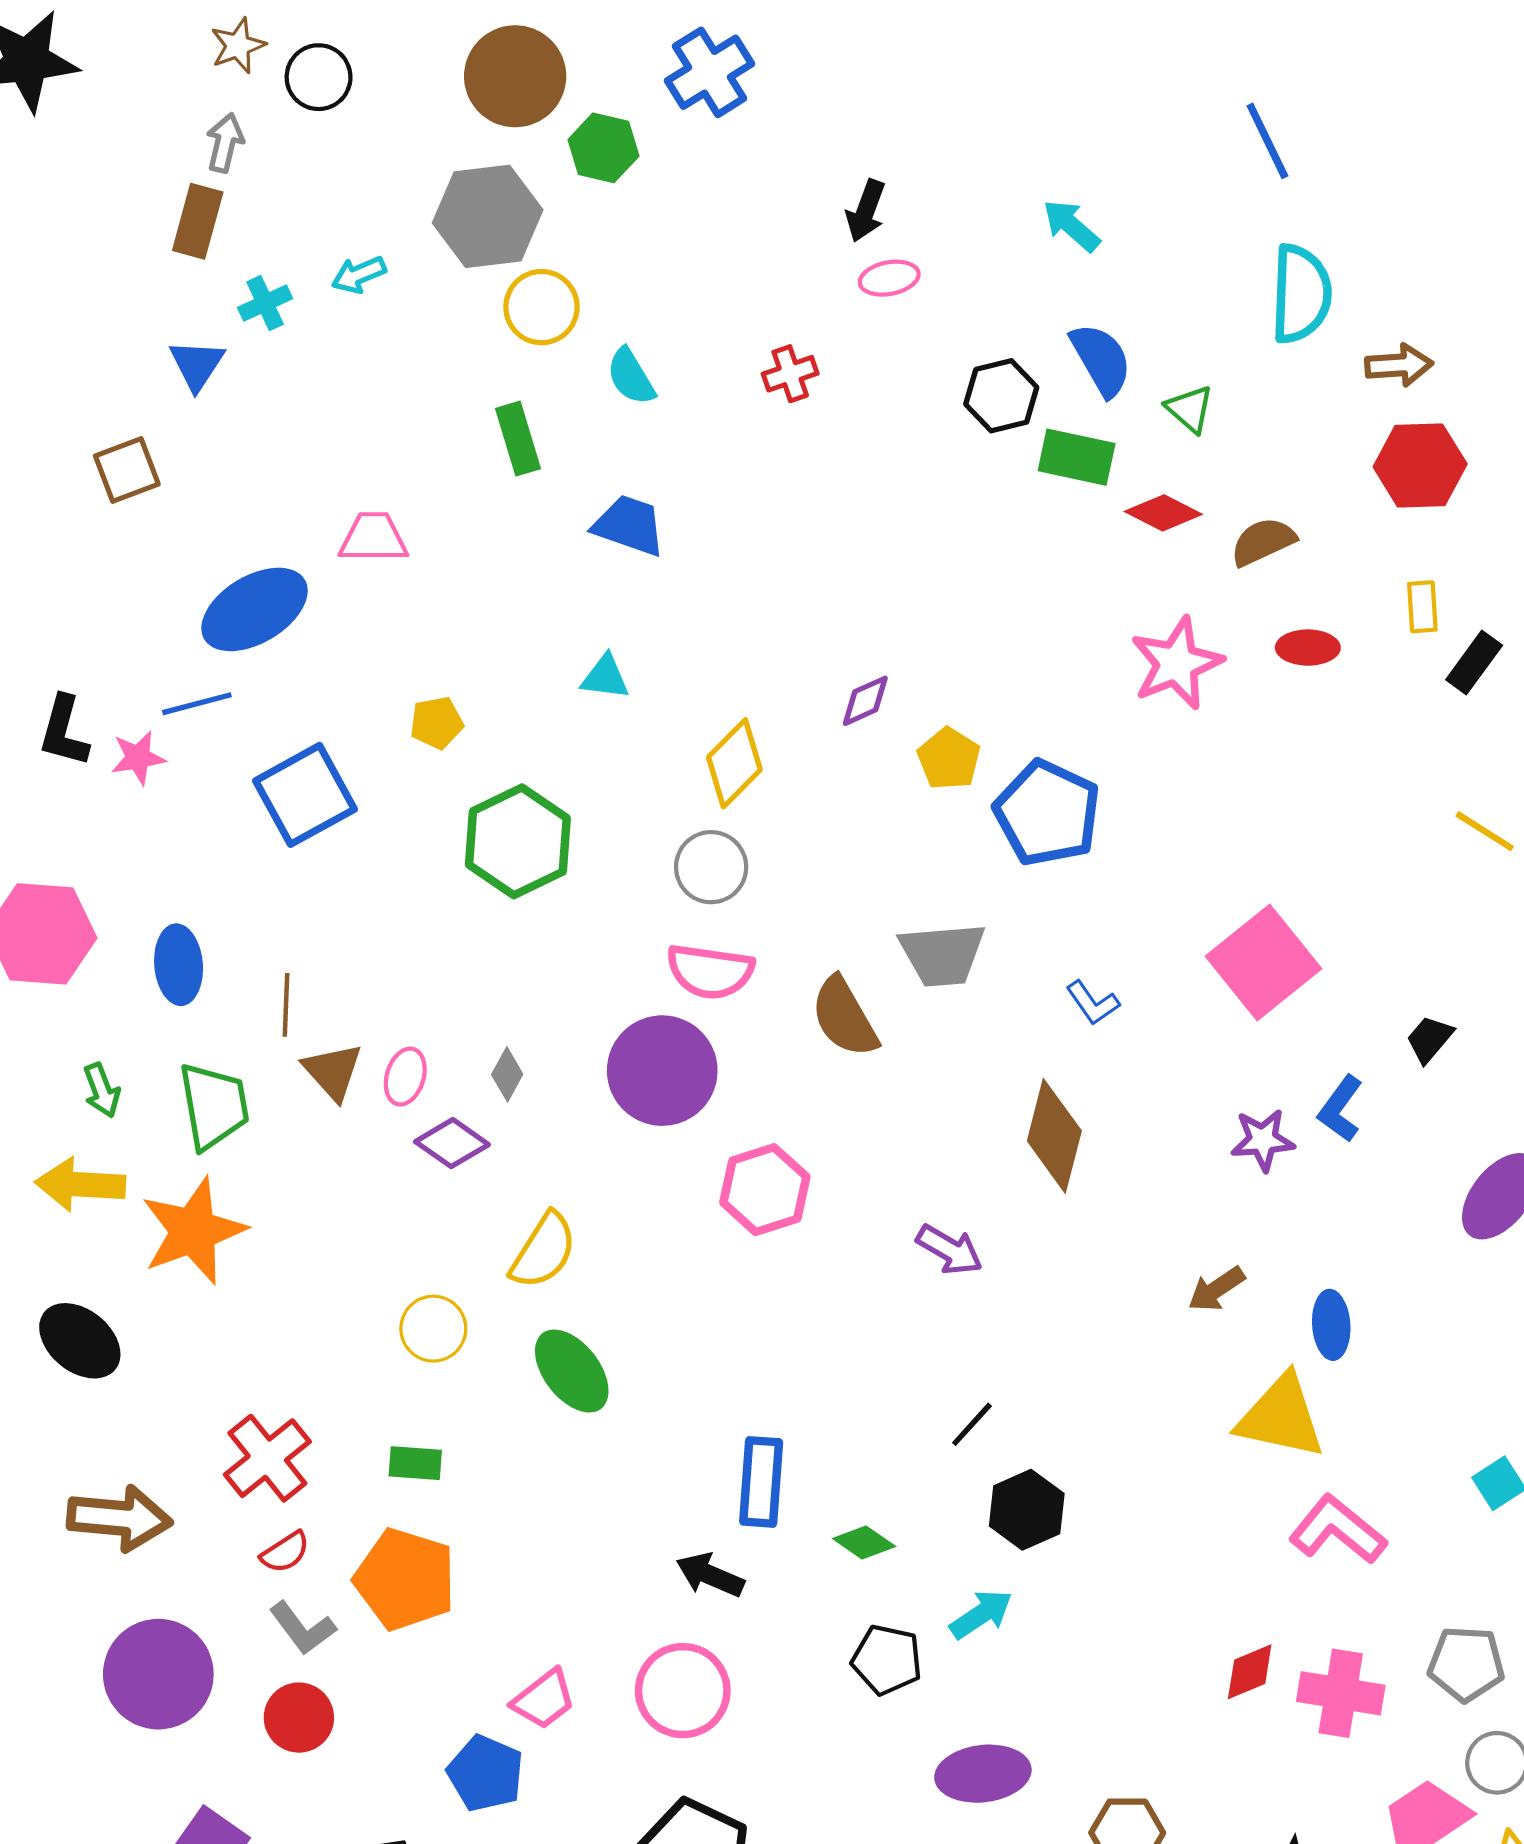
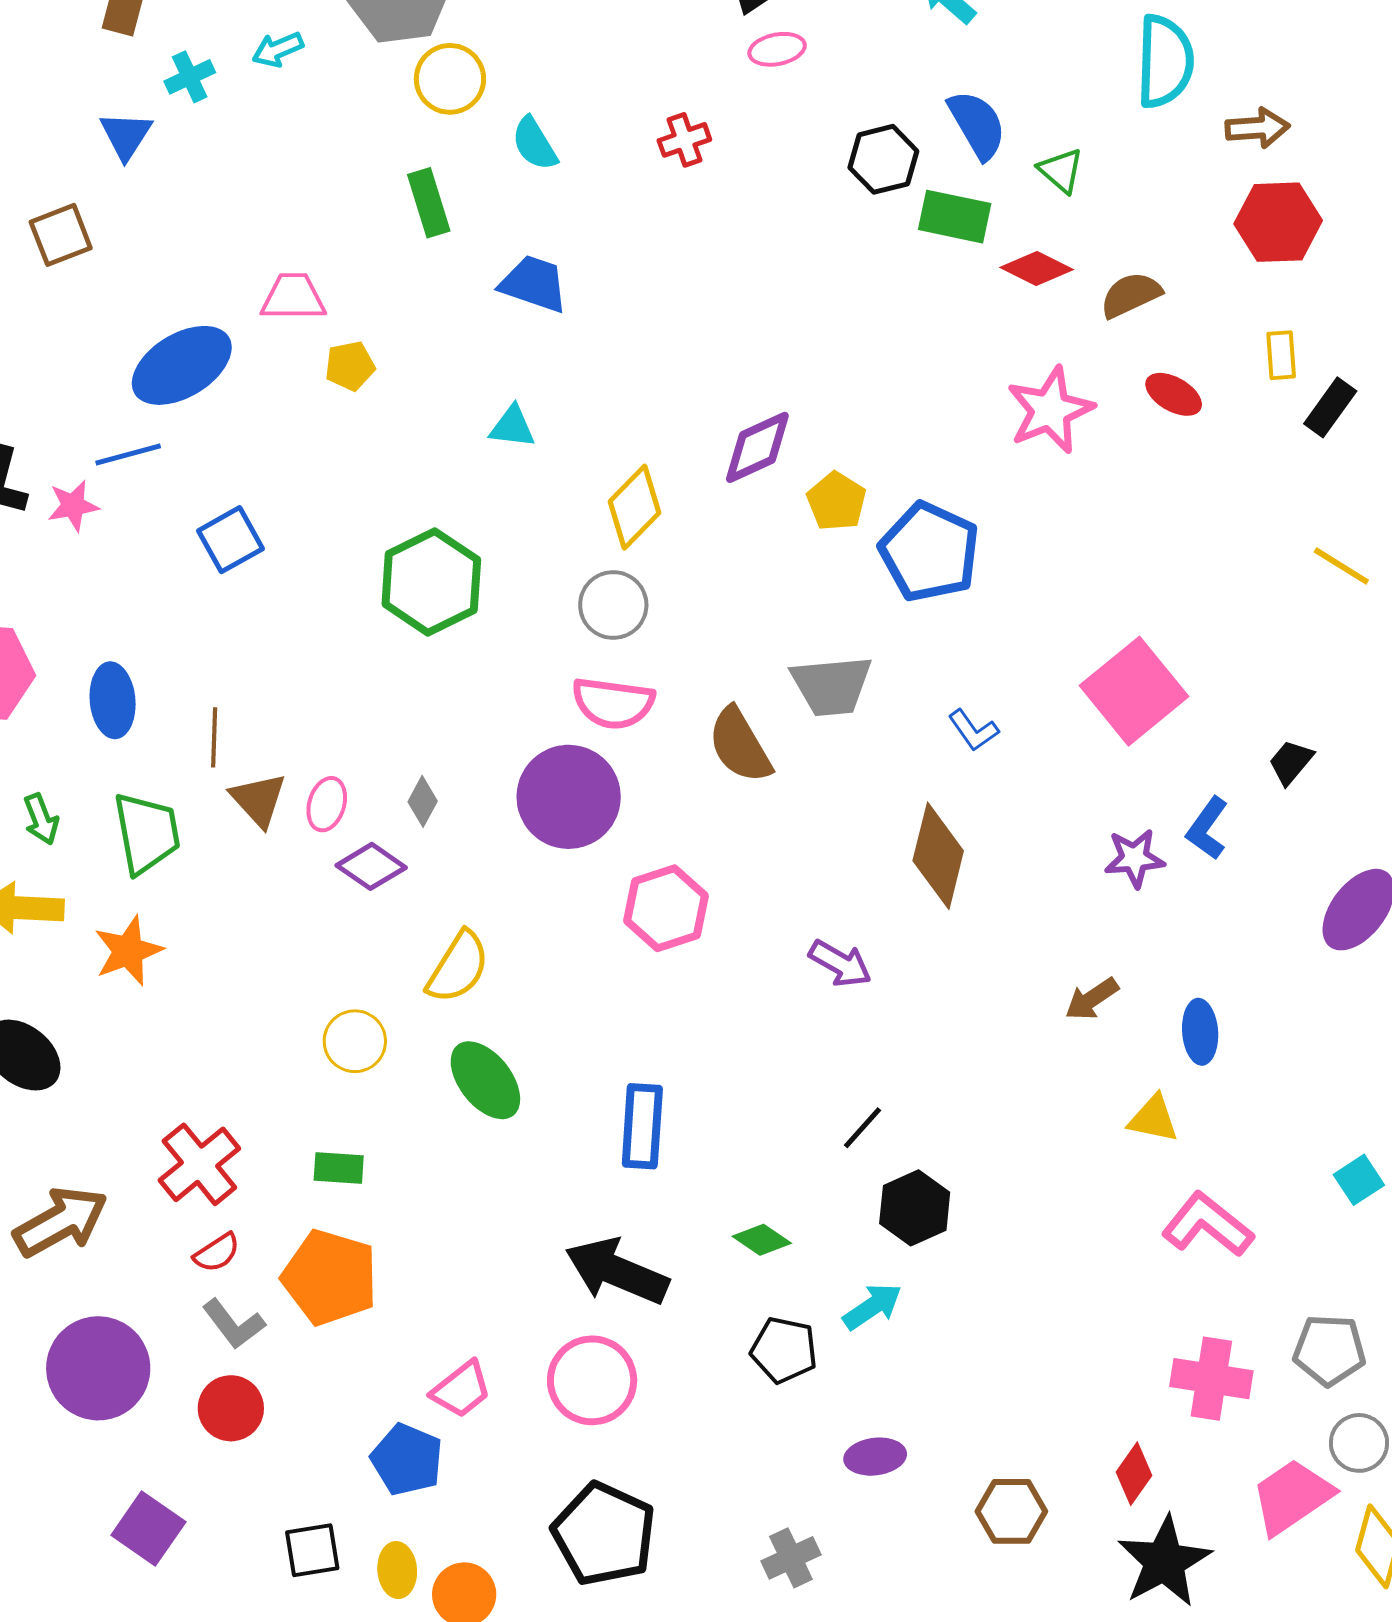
red ellipse: (1308, 648) -> (1174, 394), turned 30
purple diamond: (865, 701) -> (757, 447), size x1.5
yellow pentagon: (437, 723) -> (350, 366), moved
blue square: (305, 795) -> (230, 540), size x0.7
orange star: (193, 1231) -> (128, 951), size x0.7
yellow triangle: (1281, 1417) -> (1153, 1119), size x0.6
blue rectangle: (761, 1482) -> (642, 1126), moved
brown arrow: (119, 1518) -> (61, 1222), turned -34
black arrow: (710, 1575) -> (617, 1271), size x1.6
red diamond: (1250, 1672) -> (1134, 1474), moved, turned -32
purple ellipse: (983, 1774) -> (875, 1457), size x0.7

